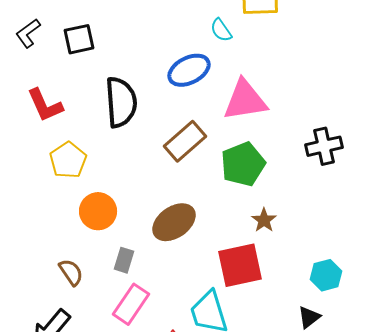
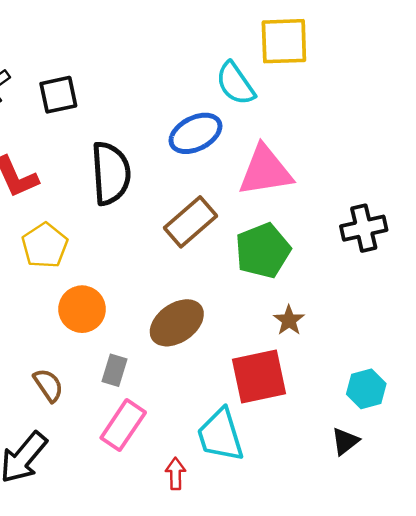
cyan semicircle: (221, 30) -> (235, 84), size x1.5

